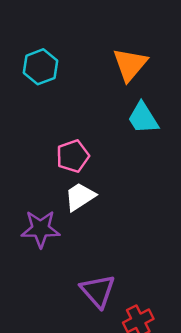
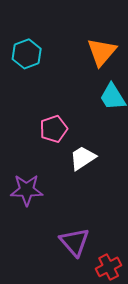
white trapezoid: (80, 197) -> (83, 158), moved

